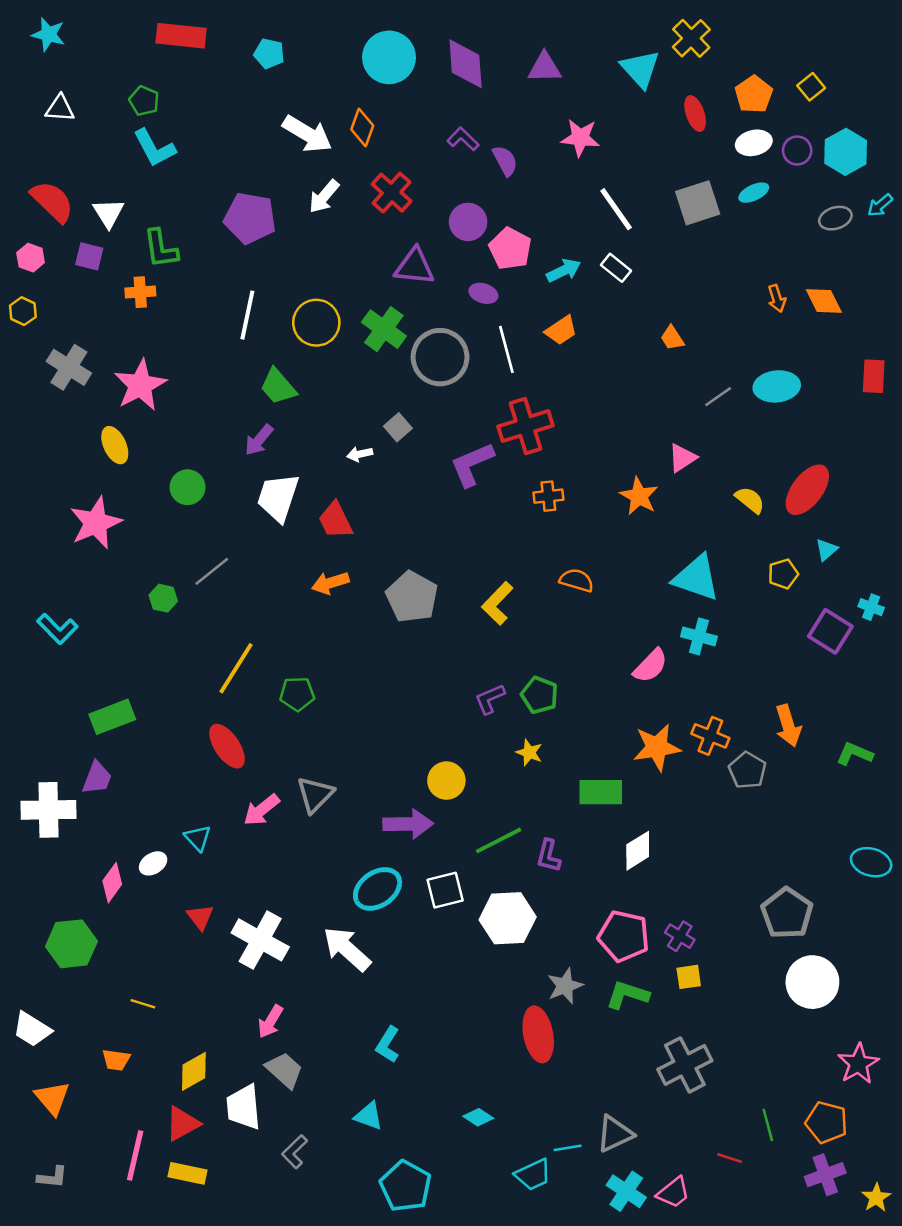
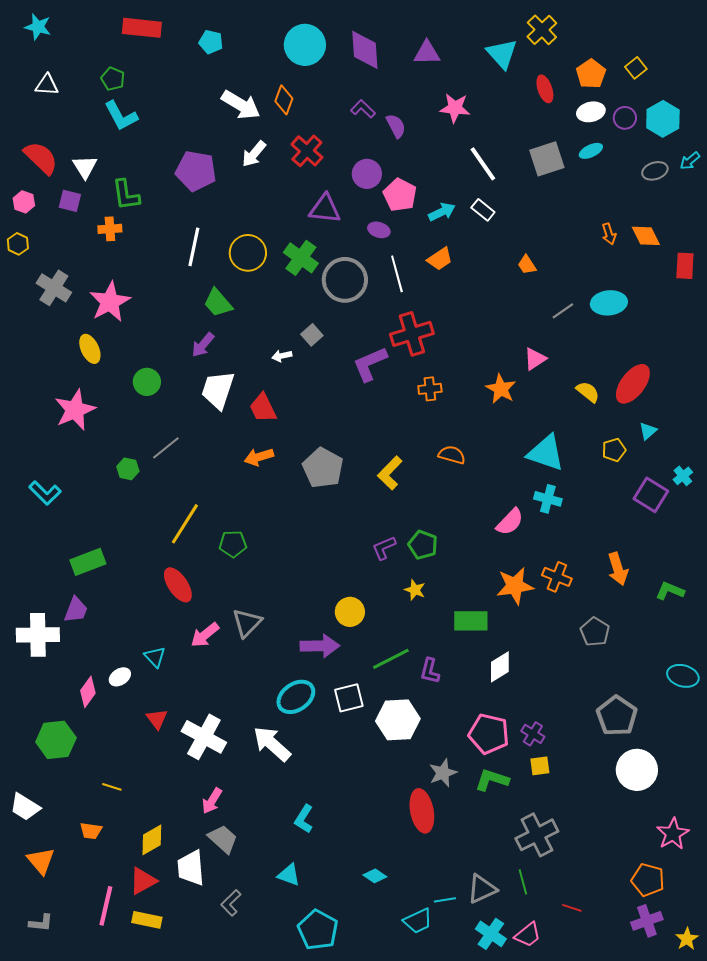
red rectangle: (874, 376) -> (685, 266), moved
cyan cross: (871, 607) -> (683, 476), turned 30
gray pentagon: (747, 770) -> (595, 632), moved
green line: (768, 1125) -> (523, 882), moved

